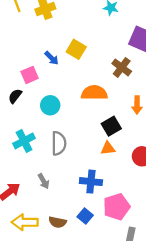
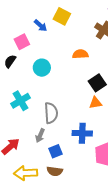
orange semicircle: (94, 93) -> (80, 54), size x0.7
gray semicircle: (59, 143) -> (51, 113), moved
gray arrow: (44, 181) -> (40, 136), turned 56
blue square: (85, 216) -> (55, 151), moved, turned 32

